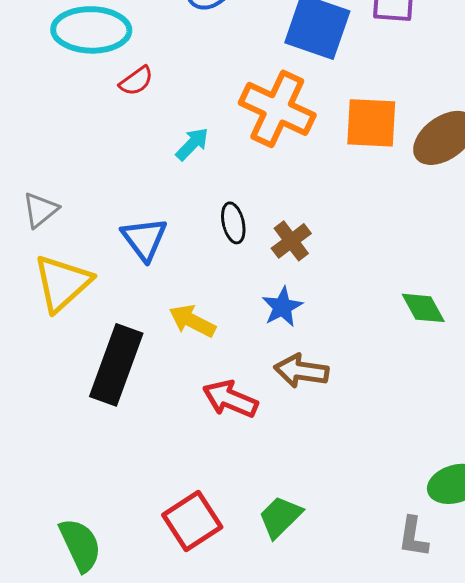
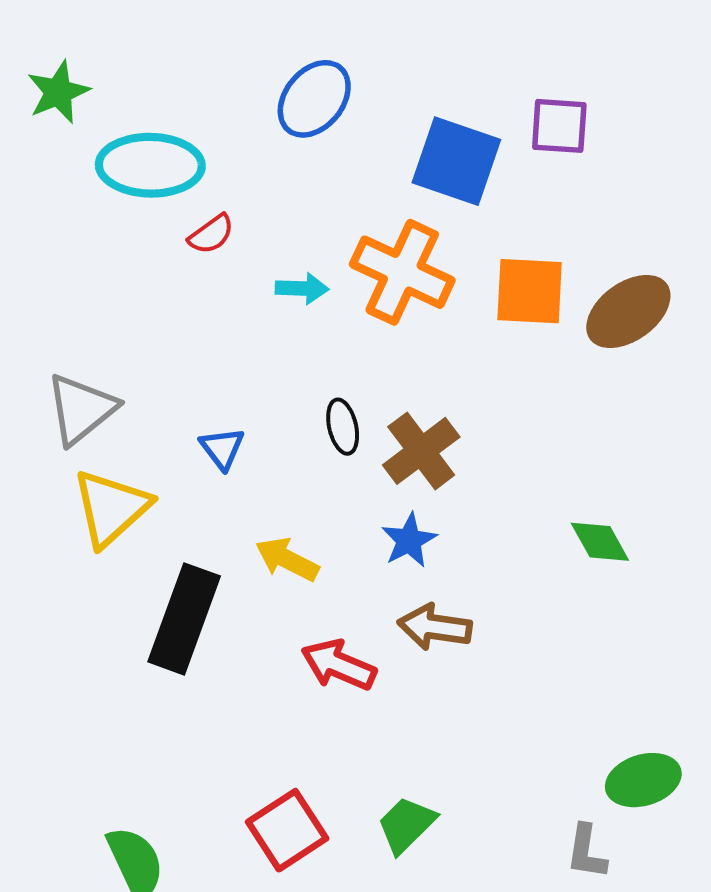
cyan arrow: (192, 144) -> (302, 288), moved, turned 48
gray triangle: (40, 210) -> (81, 409), size x1.5
blue triangle: (144, 239) -> (222, 448), size x0.7
brown cross: (291, 241) -> (421, 451), size x1.4

